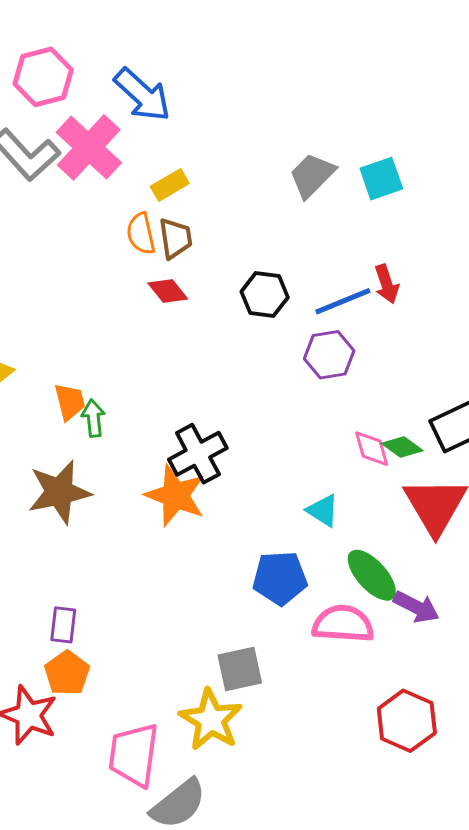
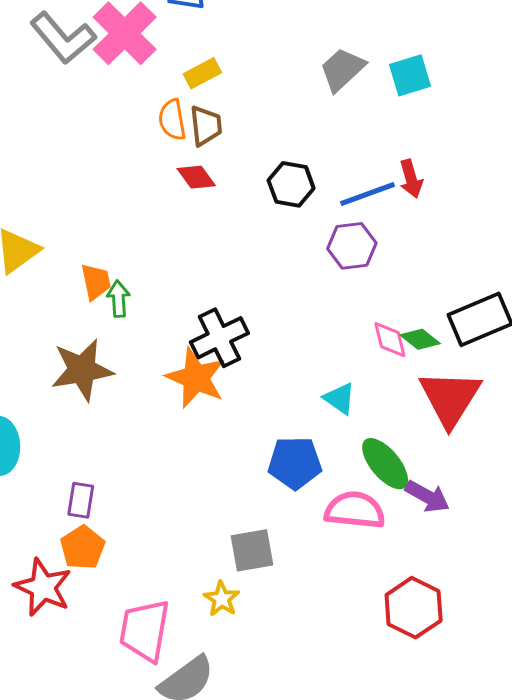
yellow star: (211, 720) -> (222, 599), size x0.6

